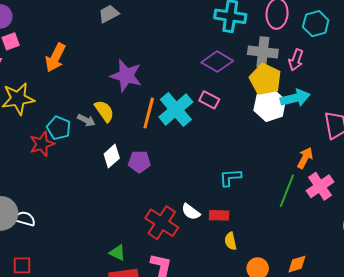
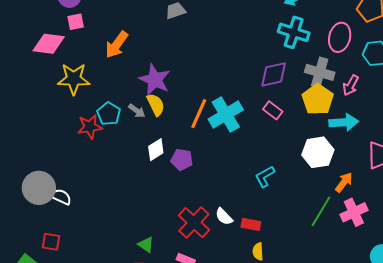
purple diamond: (217, 62) -> (274, 74), turned -52
purple star: (126, 76) -> (155, 80), moved
pink rectangle: (209, 100) -> (273, 110), moved
white hexagon: (270, 105) -> (318, 152), moved
cyan L-shape: (230, 178) -> (265, 176), moved, turned -35

